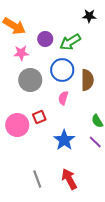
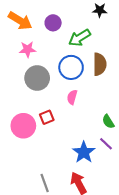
purple circle: (45, 39) -> (53, 23), moved
brown semicircle: (87, 80) -> (100, 64), moved
blue star: (64, 140) -> (84, 152), moved

